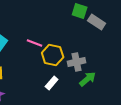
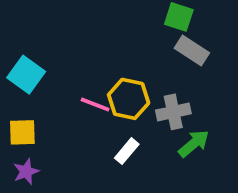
gray rectangle: (97, 22) -> (192, 50), moved
pink line: (35, 43) -> (95, 104), moved

